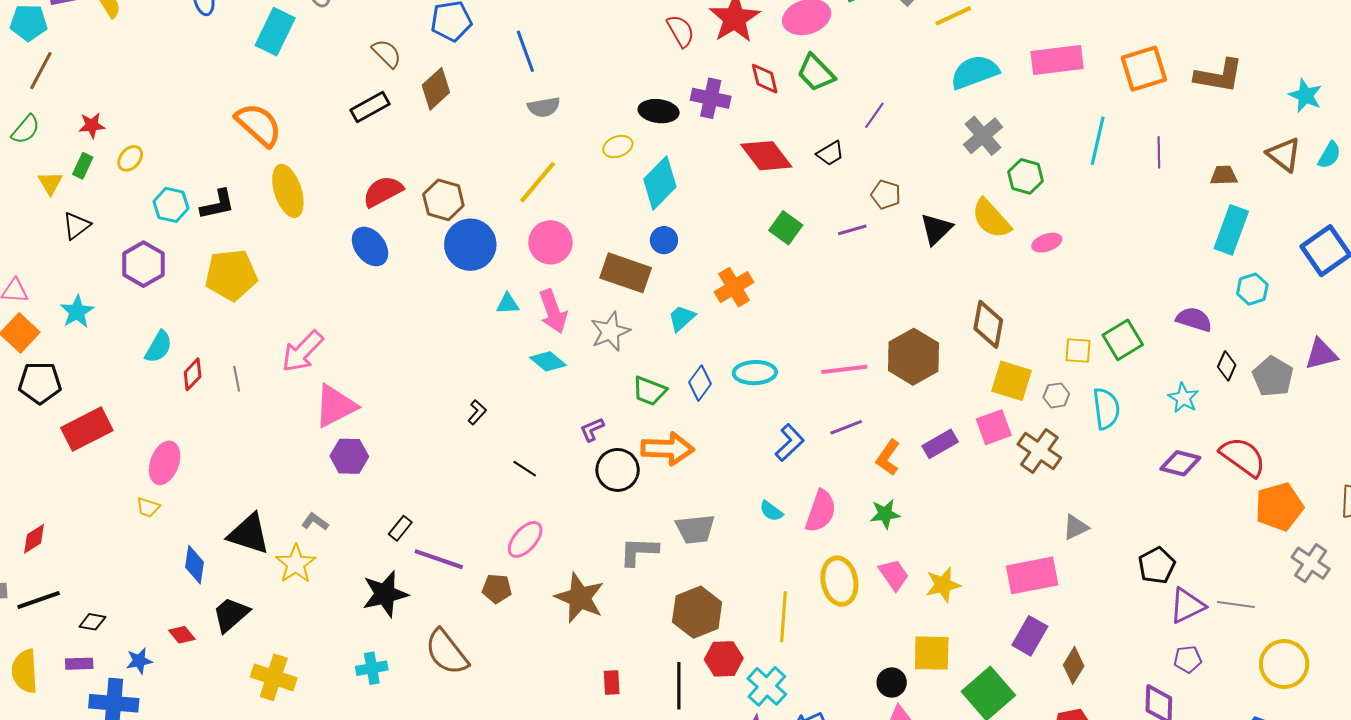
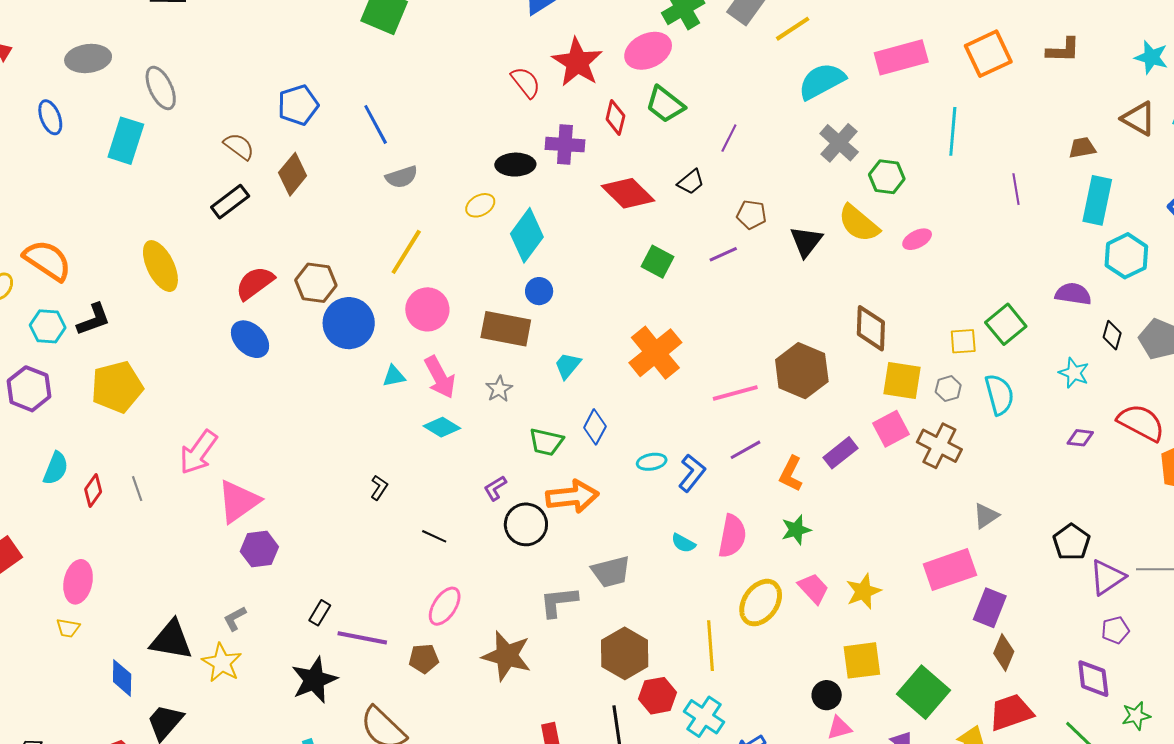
brown L-shape: (1219, 76) -> (1063, 50), size x0.7
red diamond: (765, 79) -> (615, 117), turned 36
orange semicircle: (259, 125) -> (47, 260), moved
purple line: (1159, 152) -> (1016, 189), moved
yellow ellipse: (288, 191) -> (160, 266), moved
orange cross: (734, 287) -> (655, 353), moved, size x1.4
cyan hexagon: (1252, 289) -> (1126, 256), size x1.4
gray star: (610, 332) -> (499, 389), size x0.7
cyan ellipse: (755, 373) -> (652, 462), moved, size x0.7
purple diamond: (1180, 463) -> (1080, 438), size x0.7
gray L-shape: (315, 522) -> (235, 619), turned -56
yellow ellipse: (839, 581) -> (761, 603), turned 54
purple rectangle: (1030, 636) -> (990, 608), moved

